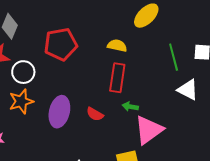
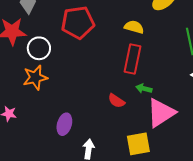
purple ellipse: (59, 112) -> (64, 124), moved, size x0.7
red semicircle: (95, 114) -> (116, 101), moved

